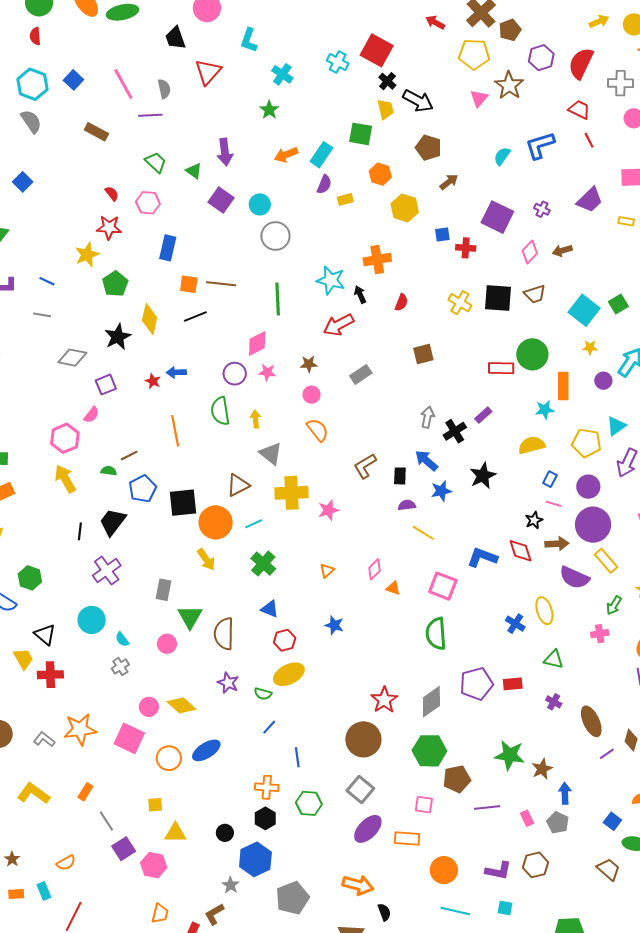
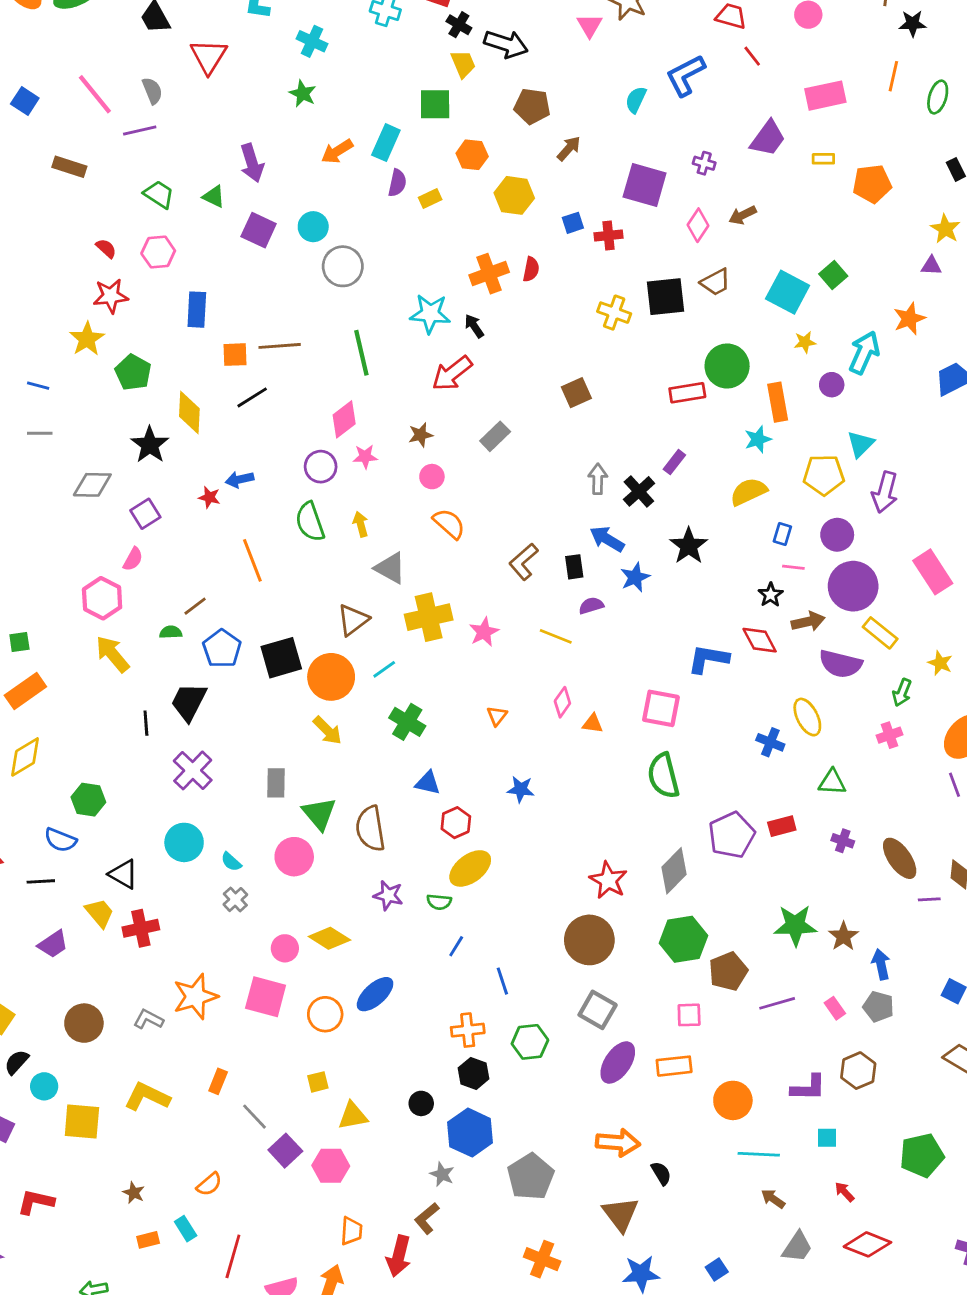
red semicircle: (401, 302) -> (531, 269), moved
yellow line: (423, 533) -> (556, 636), moved
pink circle: (167, 644) -> (294, 857), size x1.4
purple line: (607, 754) -> (929, 899), turned 42

